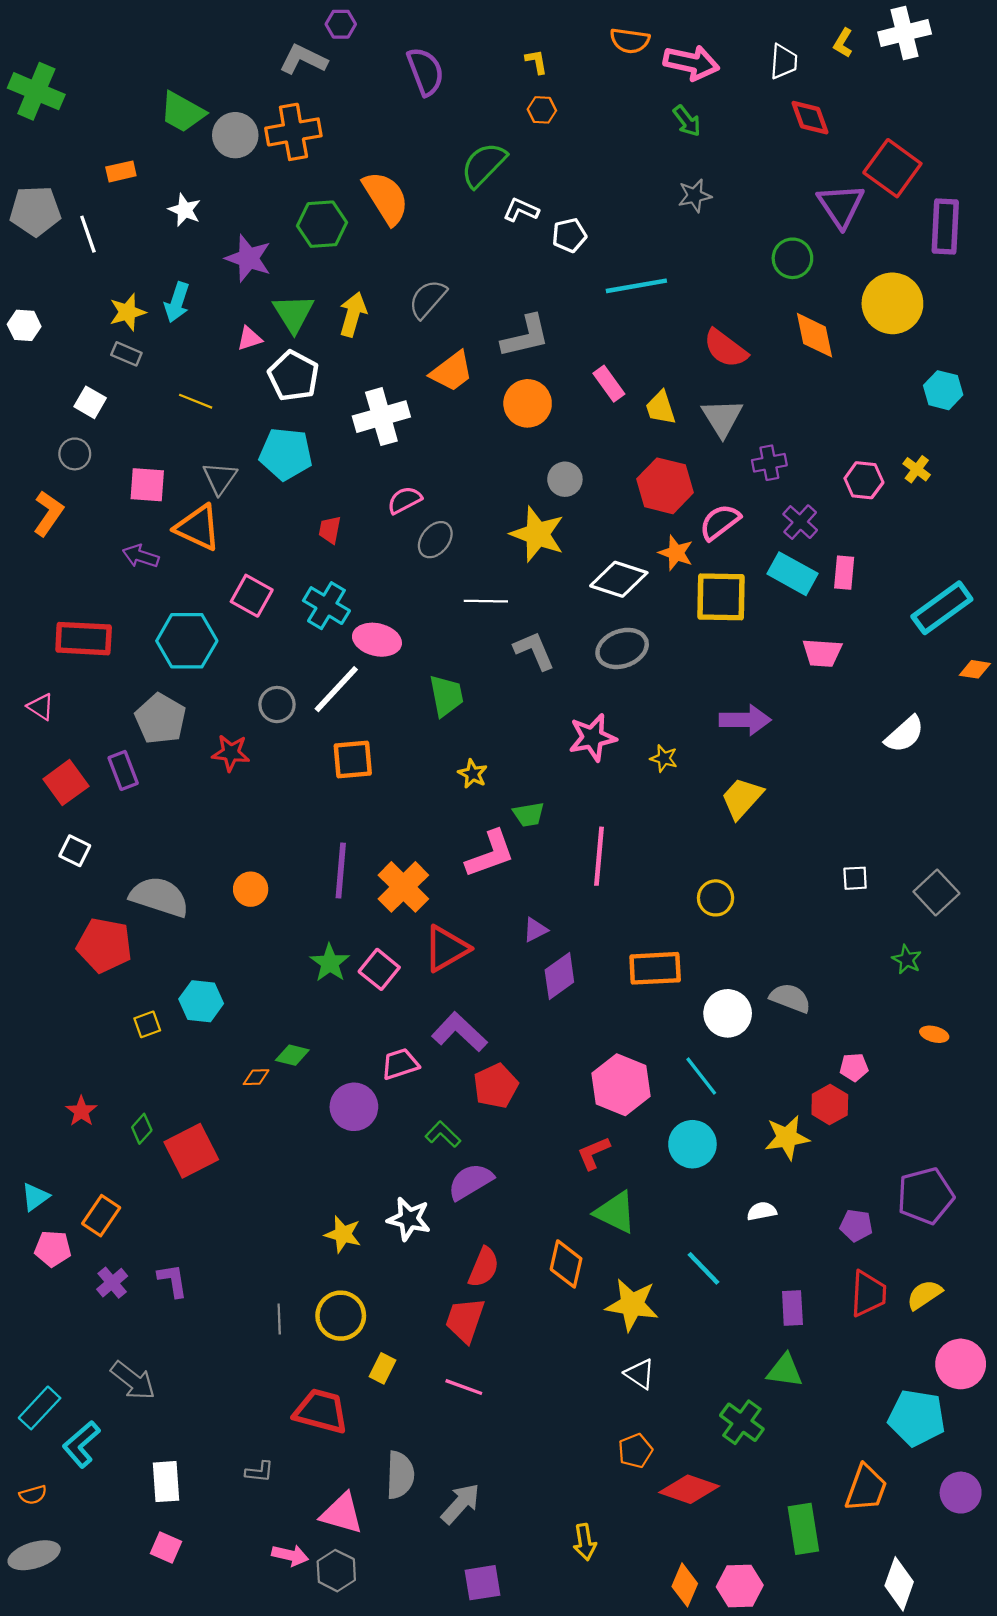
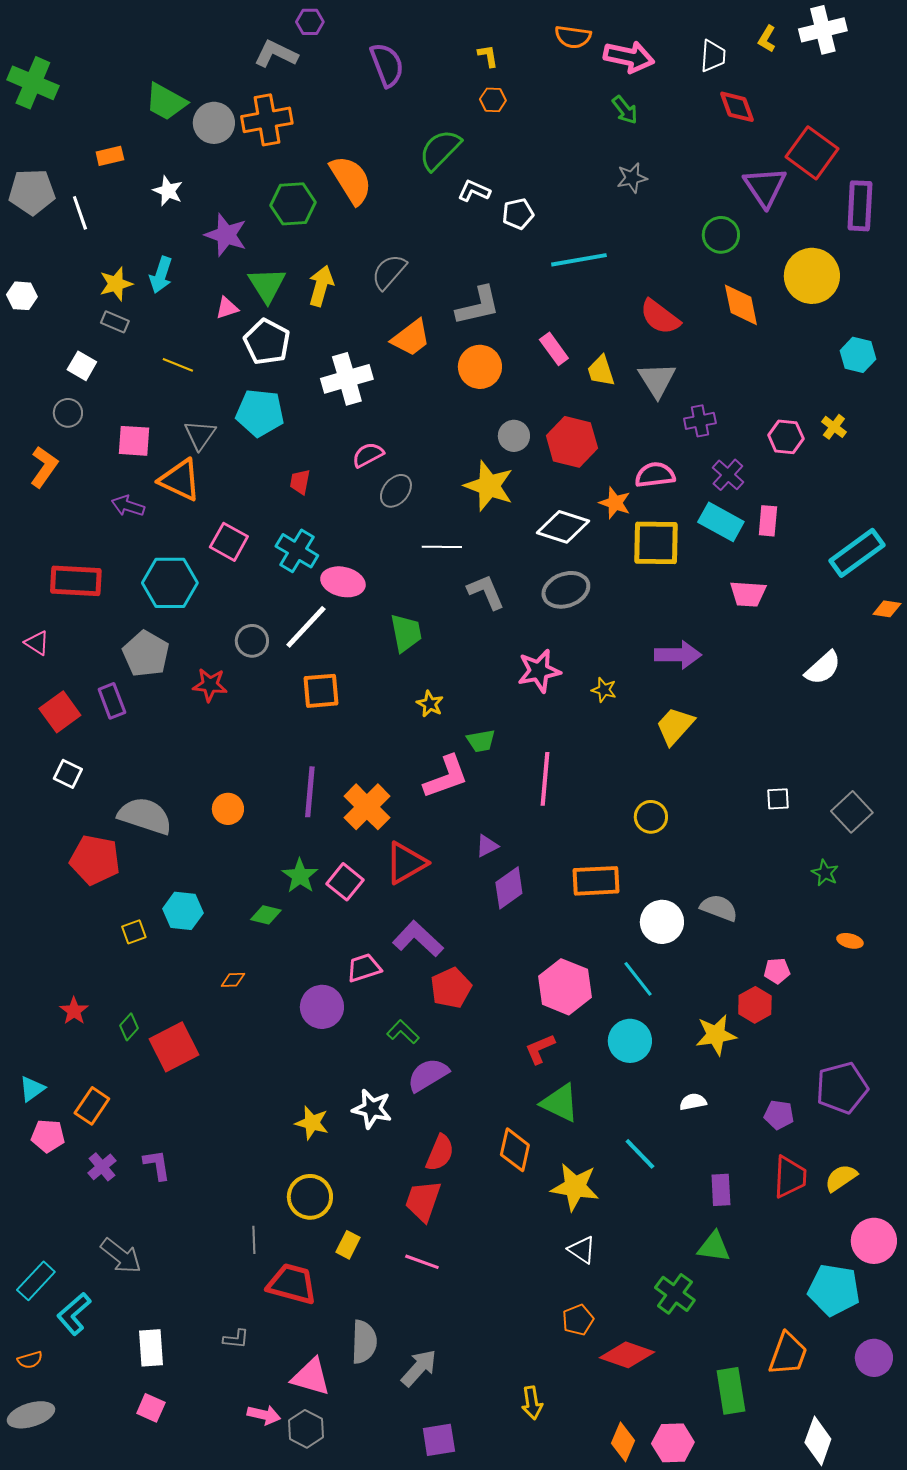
red hexagon: (665, 486) -> (572, 442), moved
pink semicircle: (720, 522) -> (655, 475), turned 30
green diamond: (292, 1055) -> (266, 915), moved
gray line: (279, 1319) -> (254, 1240), moved

